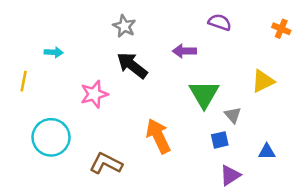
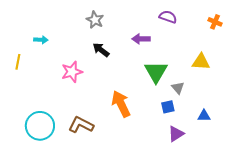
black arrow: (132, 65) -> (101, 50), size x0.7
yellow triangle: (263, 81) -> (201, 62), turned 30
cyan circle: (51, 137) -> (40, 126), moved

